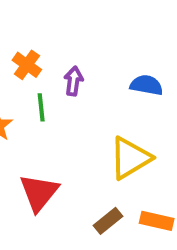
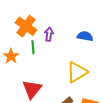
orange cross: (27, 65) -> (26, 26), size x1.5

